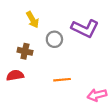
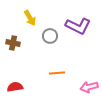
brown cross: (25, 51) -> (13, 43), moved
red semicircle: (15, 75) -> (15, 87), moved

